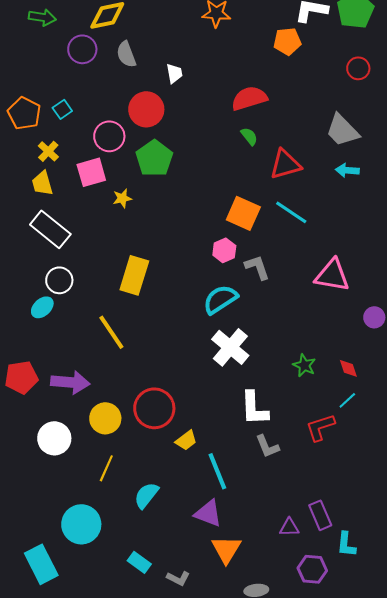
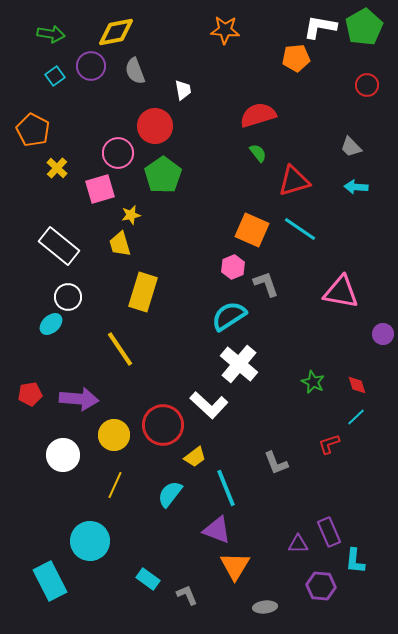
cyan square: (62, 109) -> (55, 76), moved
gray trapezoid: (342, 130) -> (351, 147), size x0.6
yellow trapezoid: (42, 183) -> (120, 244), moved
red pentagon: (21, 377) -> (30, 394), size x0.7
white L-shape: (254, 408) -> (209, 405), moved, turned -45
red L-shape: (320, 427) -> (329, 444), size x0.7
cyan semicircle: (146, 495) -> (170, 494), moved
gray L-shape: (178, 578) -> (187, 595), turned -140

